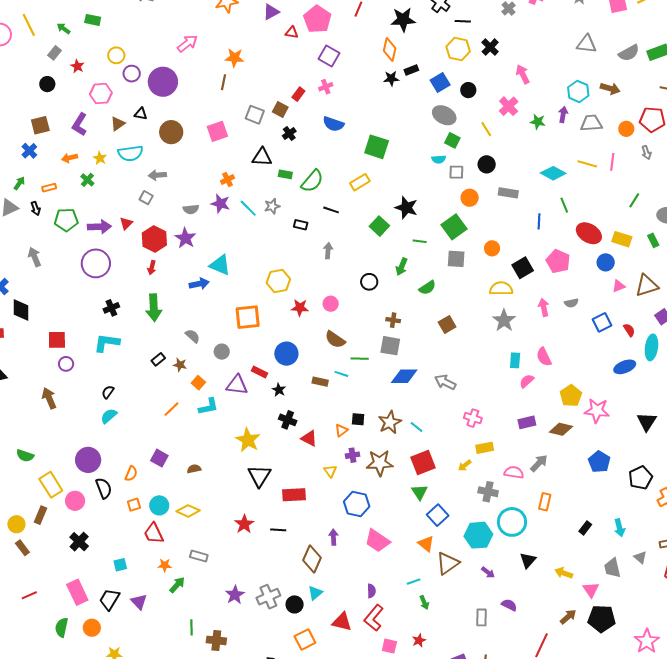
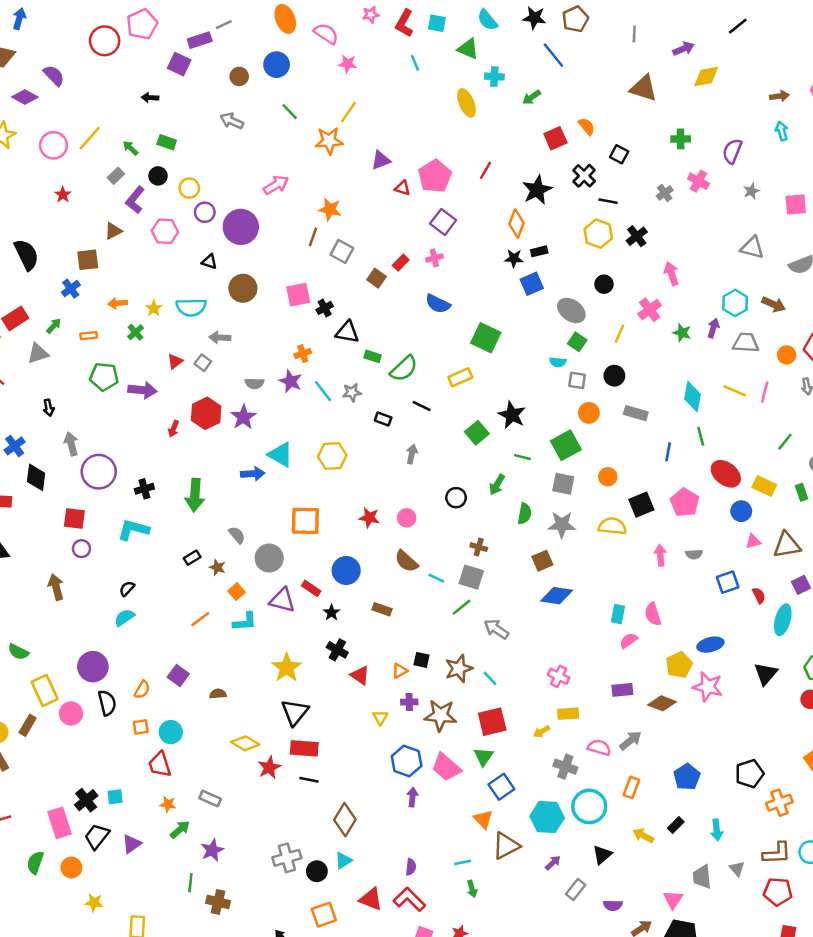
black star: (403, 20) -> (537, 190), turned -30
yellow line: (29, 25) -> (90, 138), turned 60
red star: (77, 66) -> (63, 195), moved
blue square: (440, 82) -> (532, 284), moved
black circle: (47, 84) -> (158, 176), moved
gray square: (255, 115) -> (342, 251), moved
purple L-shape: (80, 124) -> (135, 200), moved
brown triangle: (118, 124) -> (113, 231), moved
yellow line: (486, 129) -> (619, 334), turned 49
black cross: (289, 134) -> (325, 308), moved
cyan diamond: (553, 173) -> (692, 397), turned 65
black arrow: (36, 208) -> (48, 408), moved
red triangle: (126, 223) -> (175, 361), moved
gray arrow: (35, 257) -> (71, 444), moved
purple circle: (96, 263) -> (99, 472), moved
red arrow: (152, 268) -> (174, 429), moved
yellow hexagon: (278, 281) -> (332, 456), moved
green semicircle: (427, 288) -> (525, 514), turned -54
gray star: (504, 320) -> (562, 525), moved, turned 30
gray circle: (222, 352) -> (269, 558), size x1.5
green line: (360, 359) -> (461, 607), moved, turned -48
blue ellipse: (625, 367) -> (710, 645), moved
cyan line: (341, 374) -> (436, 578), moved
blue diamond: (404, 376) -> (557, 596), moved
gray arrow: (445, 382) -> (496, 629), moved
black triangle: (647, 422) -> (766, 674), moved
blue pentagon: (599, 462) -> (687, 777), moved
red rectangle: (294, 495) -> (304, 748), moved
yellow diamond: (188, 511) -> (245, 743), moved
purple arrow: (333, 537) -> (412, 797), moved
pink trapezoid: (377, 541) -> (446, 767), moved
black cross: (79, 542) -> (86, 800), moved
purple arrow: (488, 572) -> (553, 863), turned -88
yellow arrow: (564, 573) -> (643, 836), moved
purple star: (235, 595) -> (212, 850), moved
purple triangle: (139, 602) -> (132, 844), turned 30
purple semicircle: (509, 605) -> (613, 905), moved, turned 147
gray rectangle: (482, 617) -> (576, 889), moved, turned 30
red L-shape: (374, 618) -> (409, 899), turned 88

